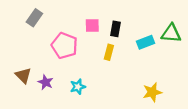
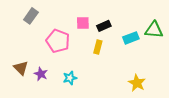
black rectangle: (116, 29) -> (104, 26), turned 56
yellow star: (152, 92) -> (137, 83), turned -30

